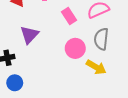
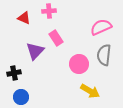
pink rectangle: (69, 16) -> (56, 38), moved
yellow arrow: (96, 67) -> (90, 91), moved

